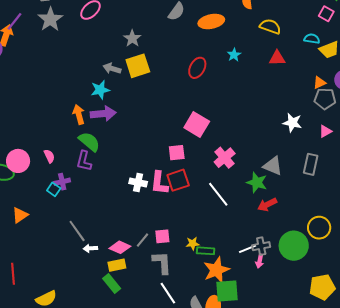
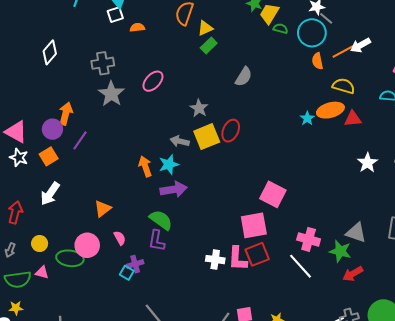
purple line: (14, 21) -> (80, 140), moved
orange ellipse: (211, 22) -> (330, 110), moved
red ellipse: (197, 68) -> (231, 131), moved
orange arrow: (79, 115) -> (145, 166), moved
white star: (292, 123) -> (367, 163), moved, turned 30
pink square: (177, 153) -> (254, 225), size x1.5
pink cross: (225, 158) -> (309, 239), moved, turned -30
orange triangle: (20, 215) -> (103, 209), moved

